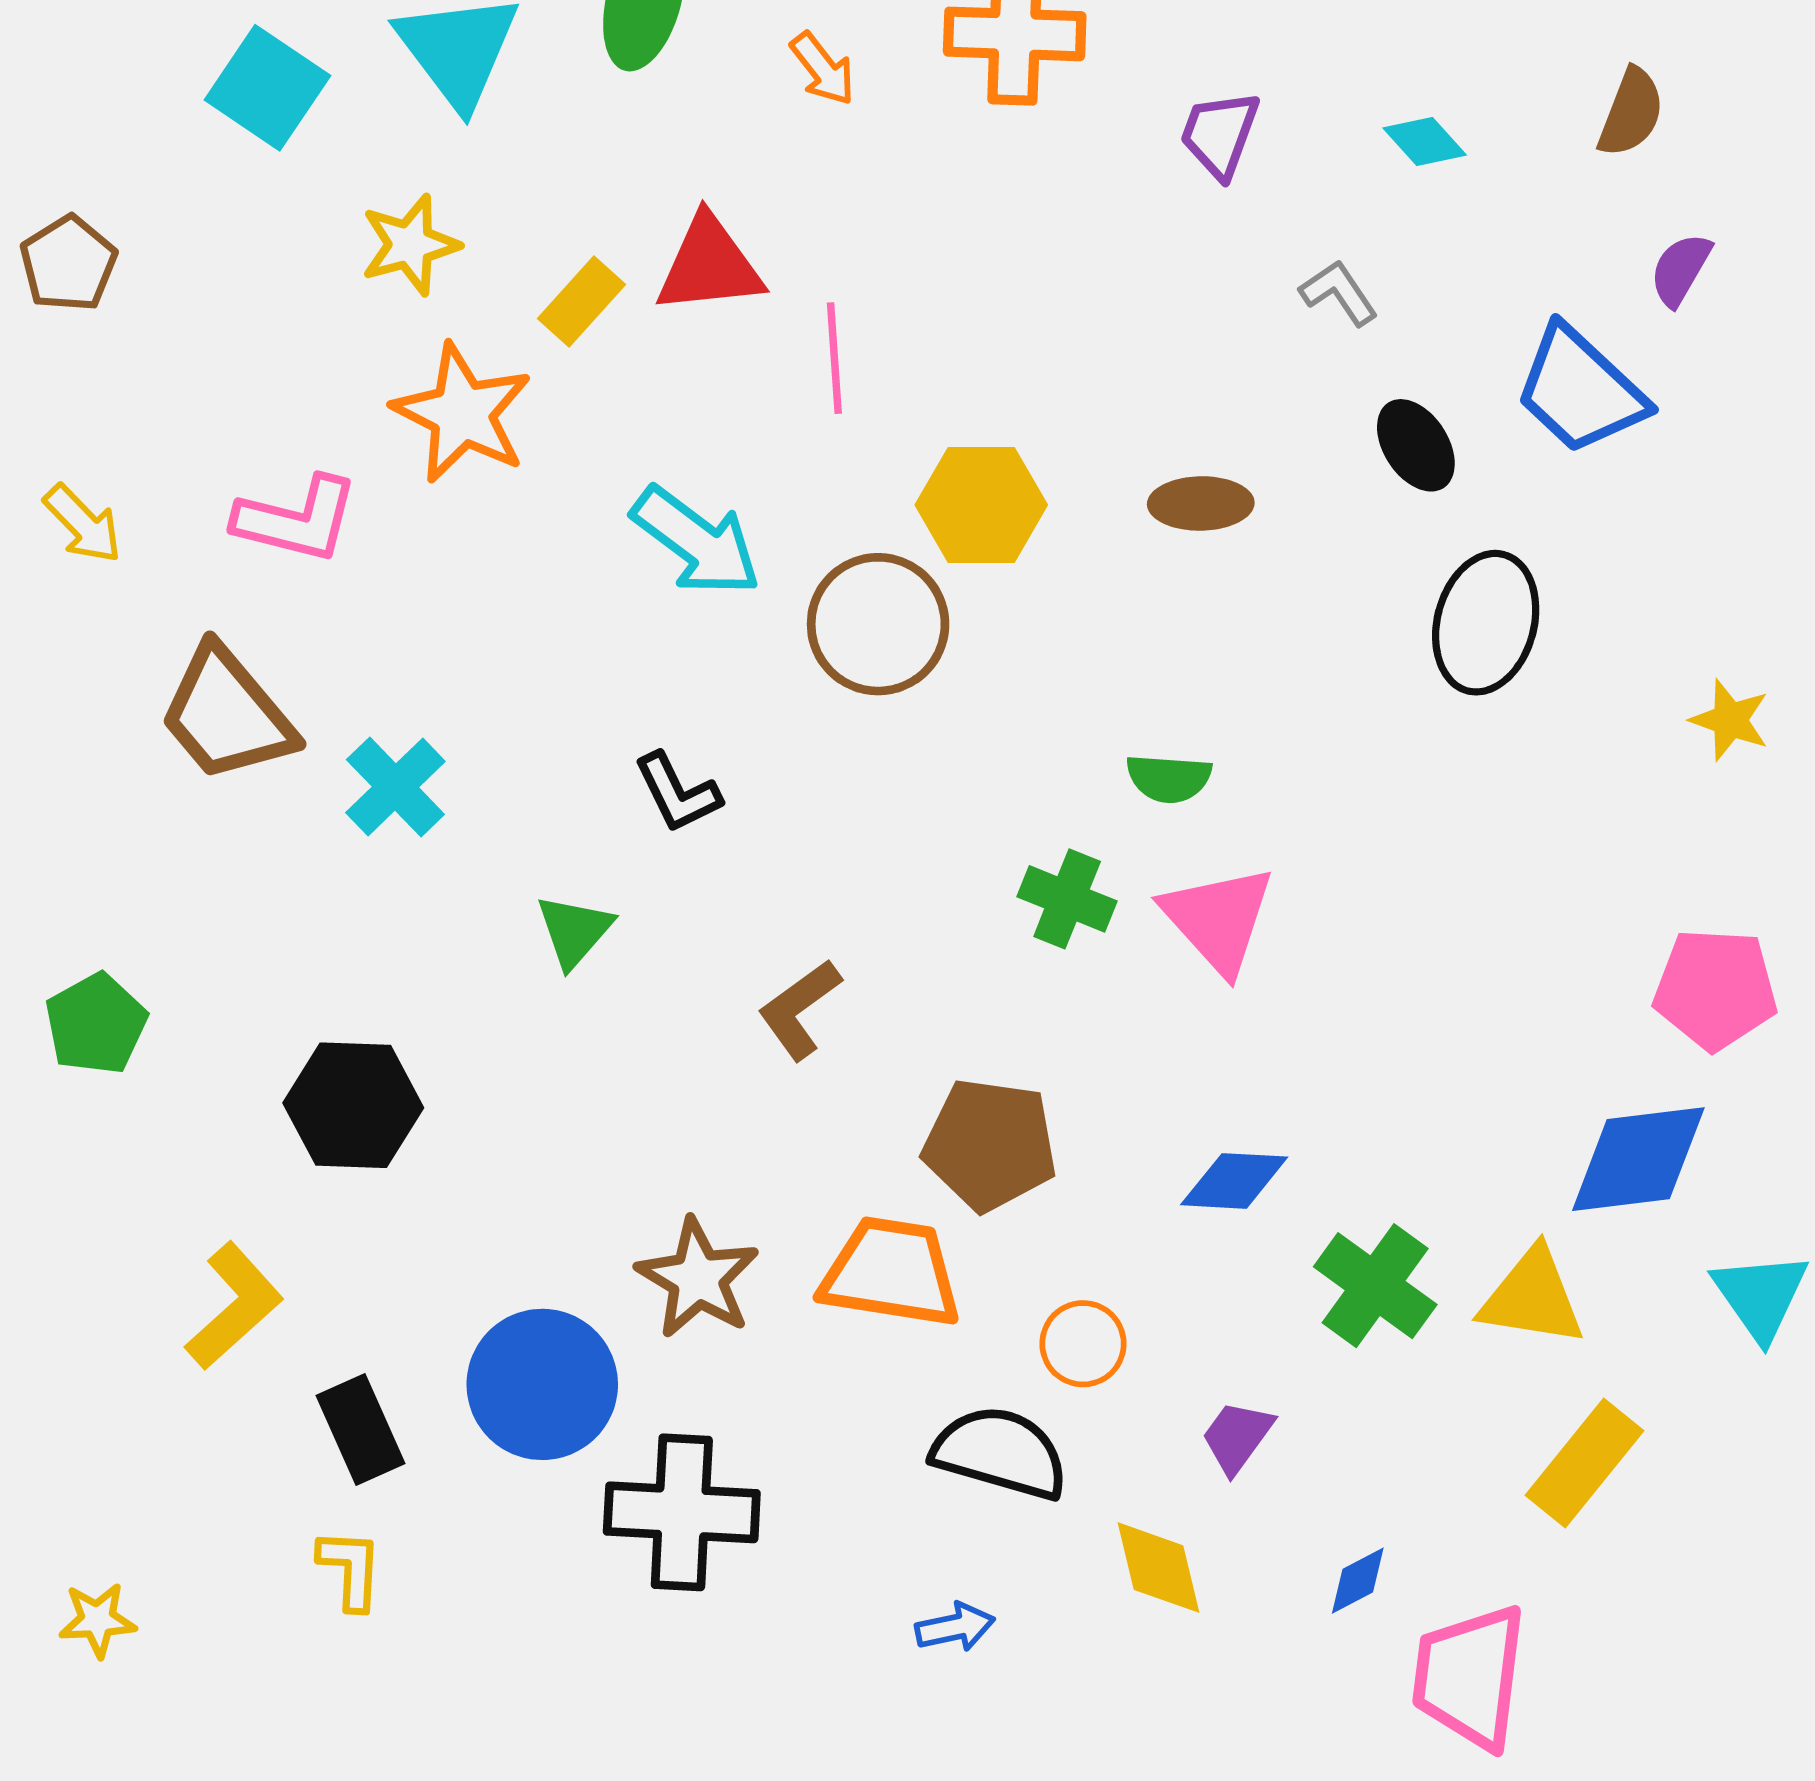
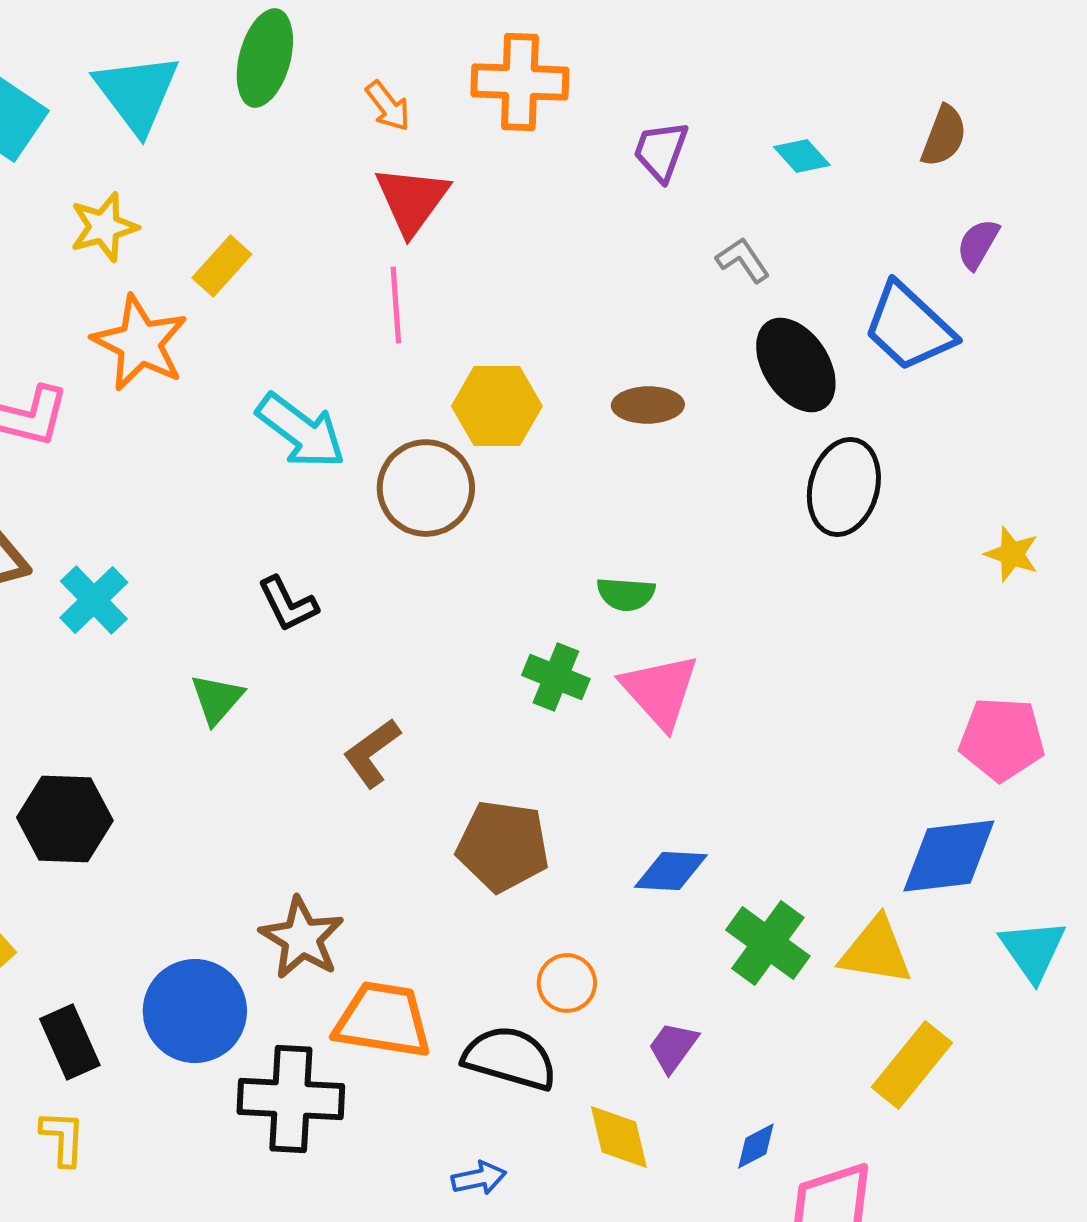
red triangle: (709, 265) -> (412, 200), moved, turned -48
black ellipse: (1416, 445) -> (796, 365), size x1.5
orange trapezoid: (891, 1273) -> (383, 1020), moved

